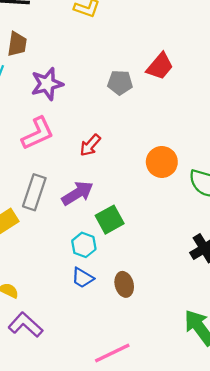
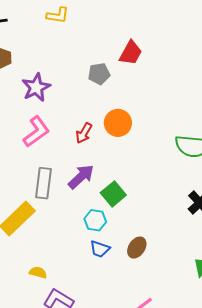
orange circle: (162, 162) -> (118, 123), moved
brown ellipse: (124, 284) -> (137, 248), turned 60

